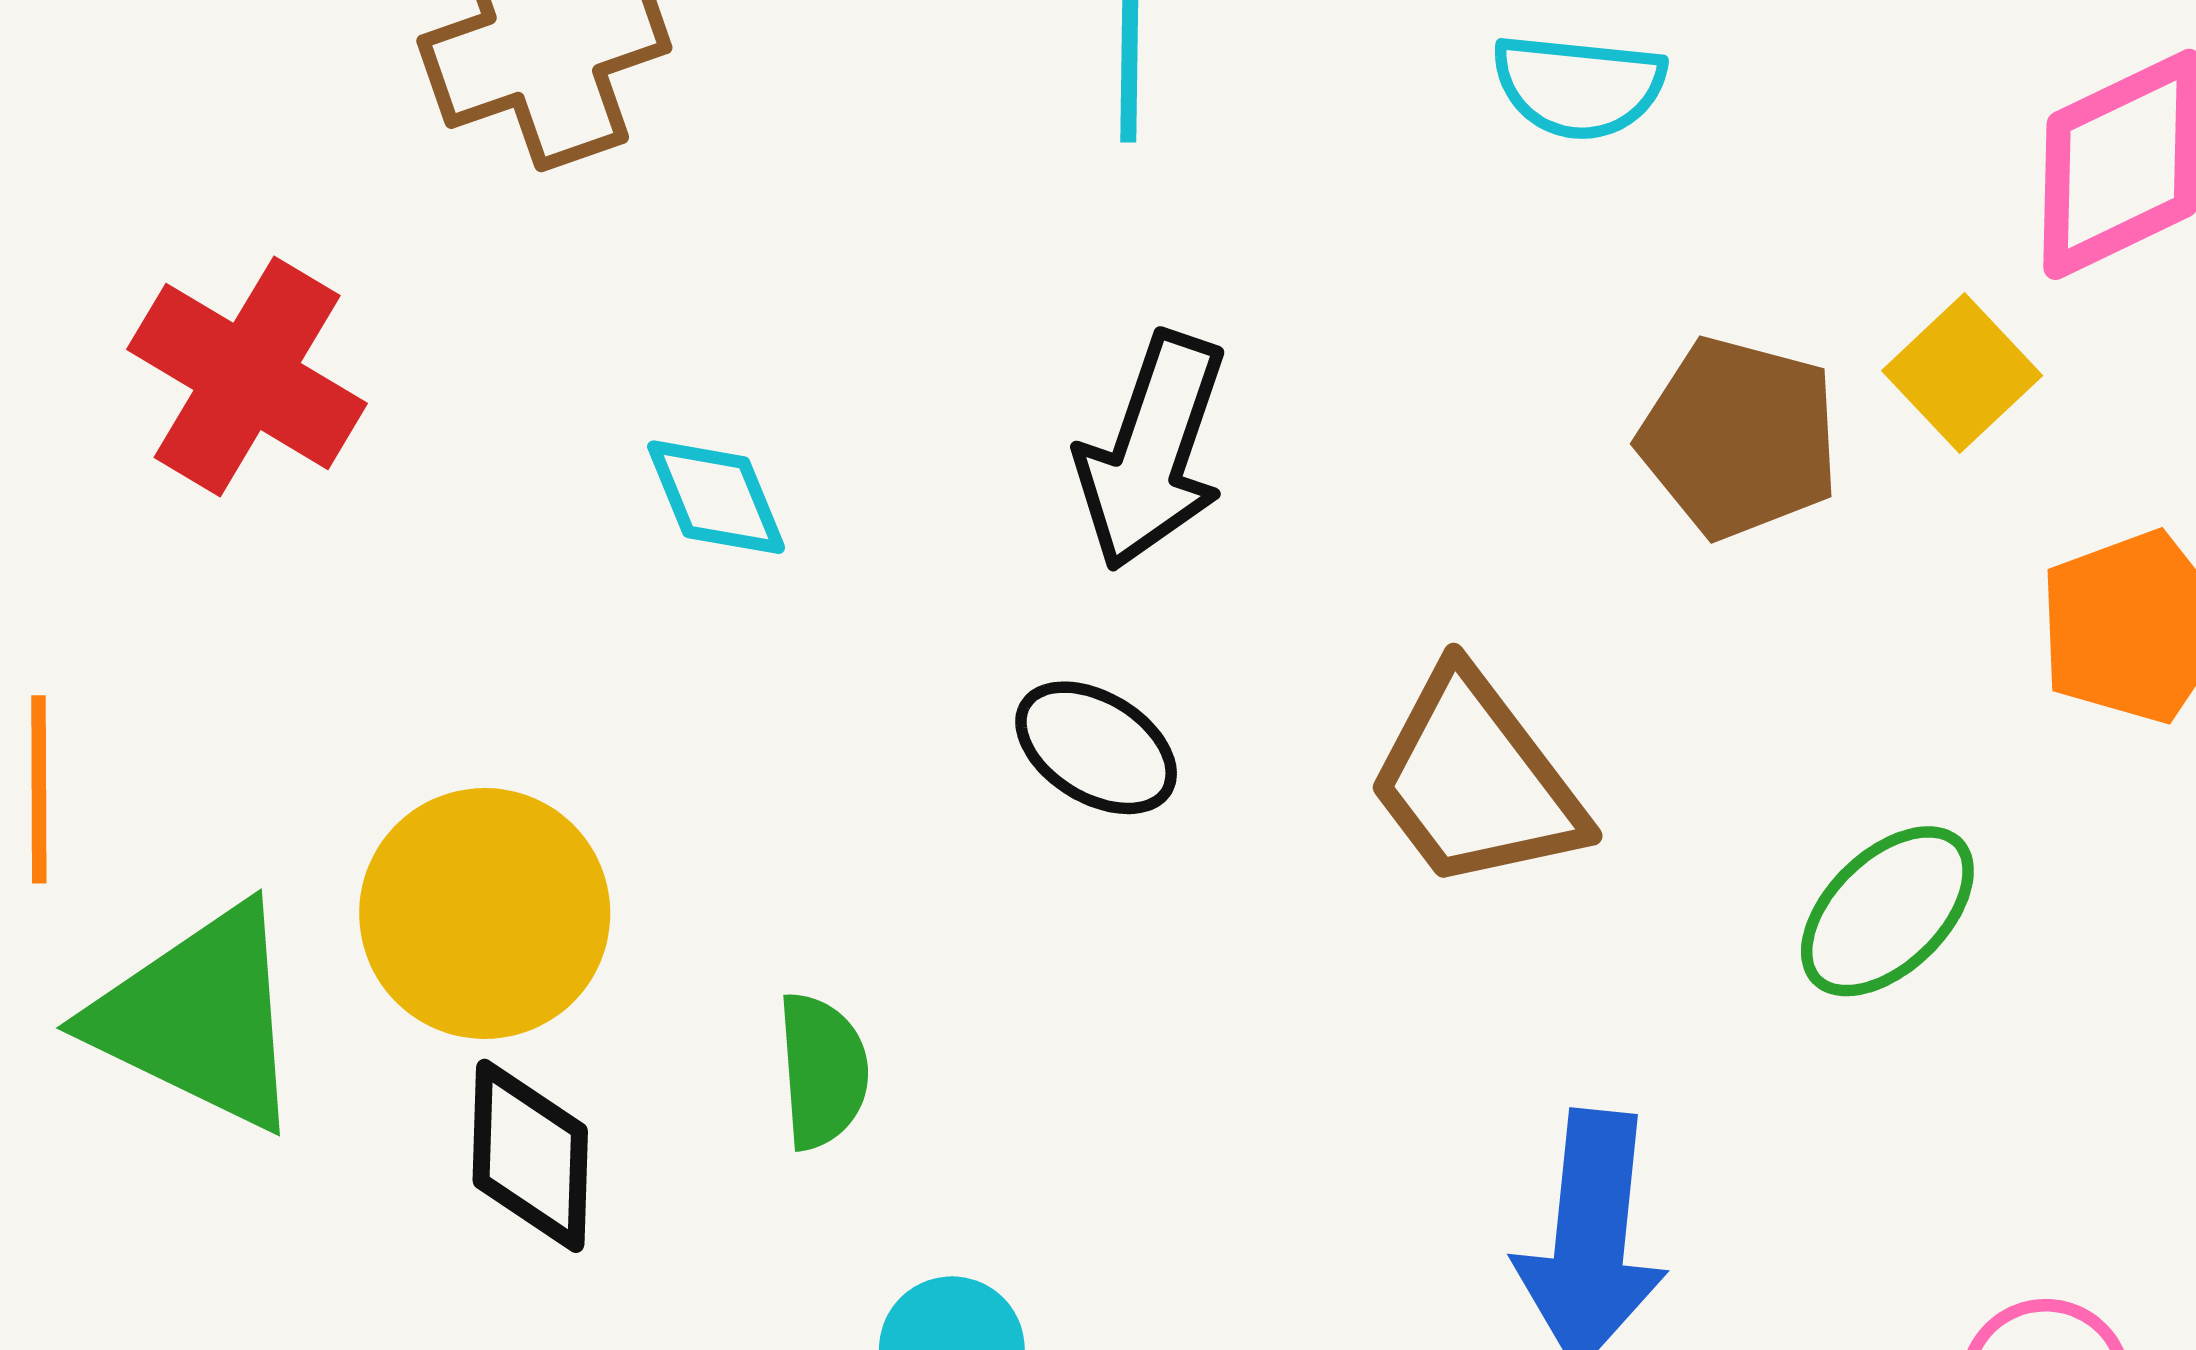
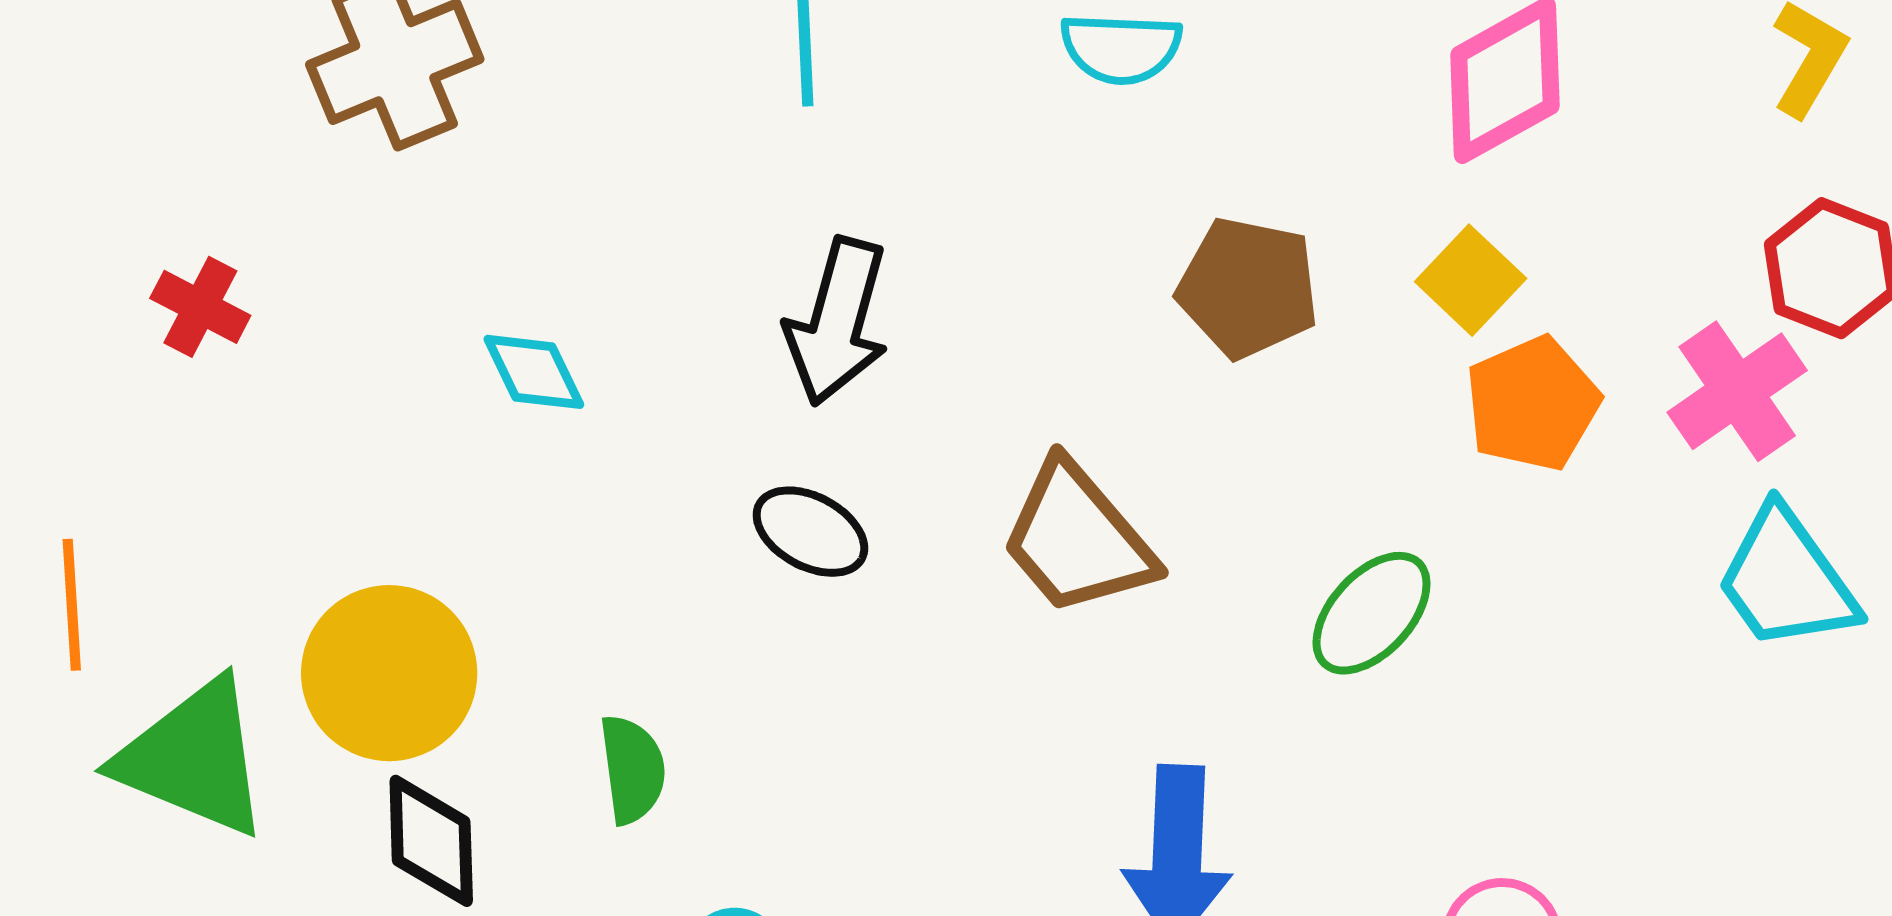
yellow square: (1962, 373) -> (1471, 280), moved
red cross: (247, 376) -> (200, 307), size x0.6

